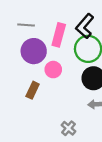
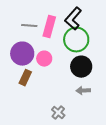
gray line: (26, 25) -> (29, 26), moved
purple circle: (34, 51) -> (22, 54), moved

